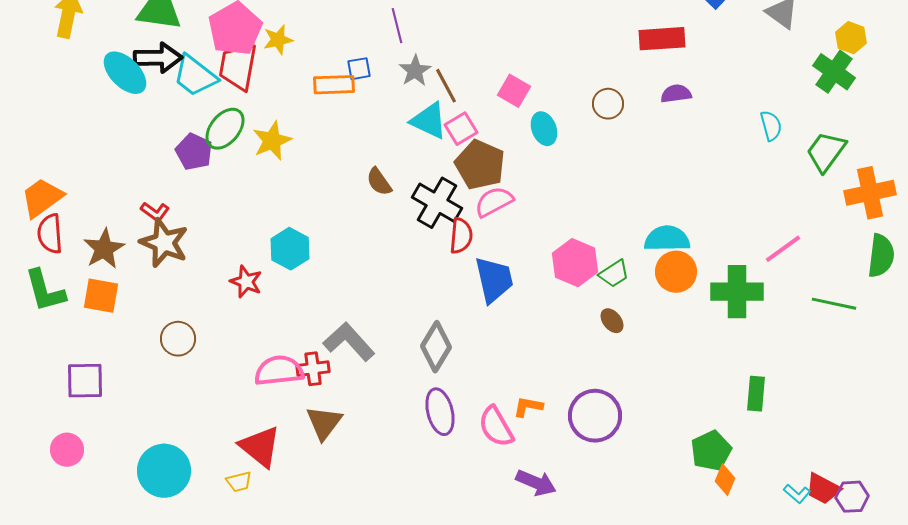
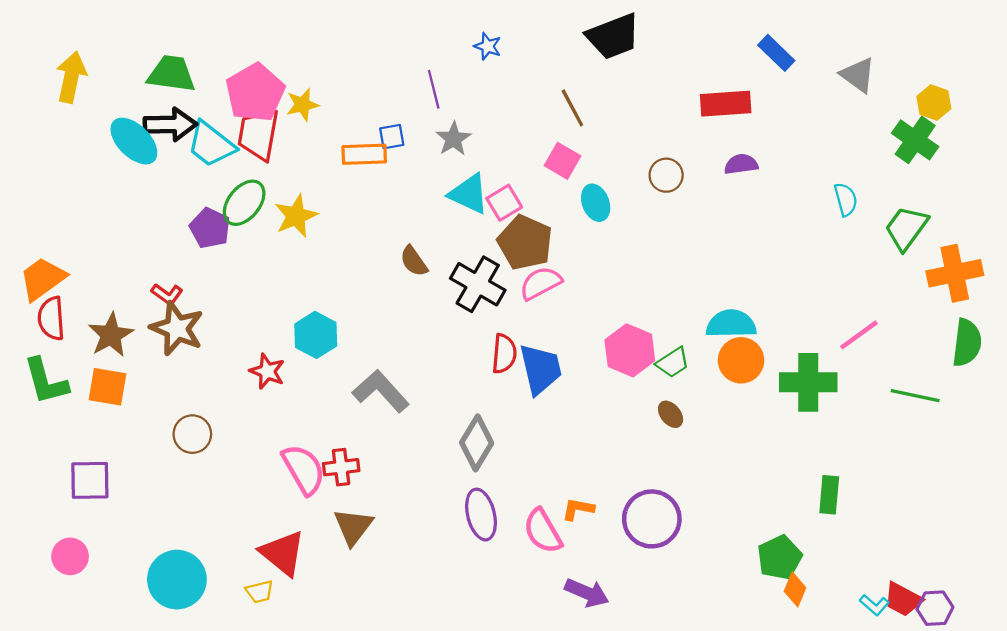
brown line: (446, 86) -> (572, 108), moved
red semicircle: (461, 236) -> (504, 354), moved
gray L-shape: (349, 342) -> (381, 391), moved
pink semicircle: (279, 371) -> (304, 469), turned 66

